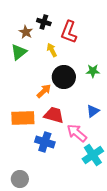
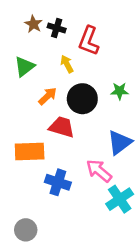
brown star: (26, 32) -> (33, 24), moved
orange arrow: (44, 91) -> (48, 96), moved
blue triangle: (93, 111) -> (120, 142), size x1.5
red trapezoid: (54, 115) -> (62, 127), moved

